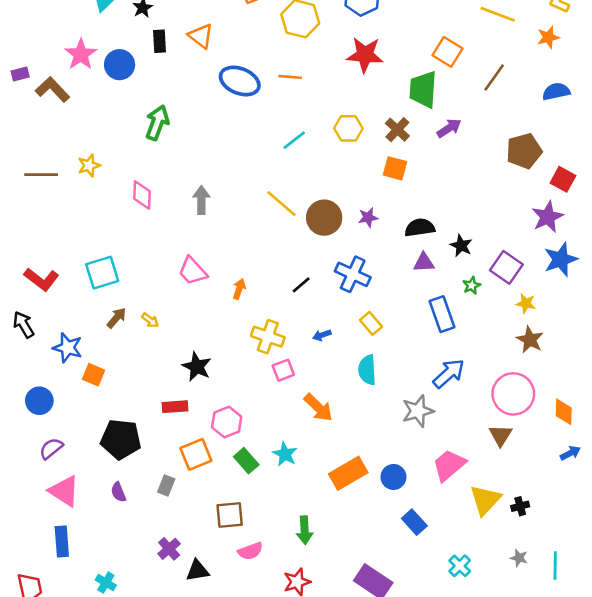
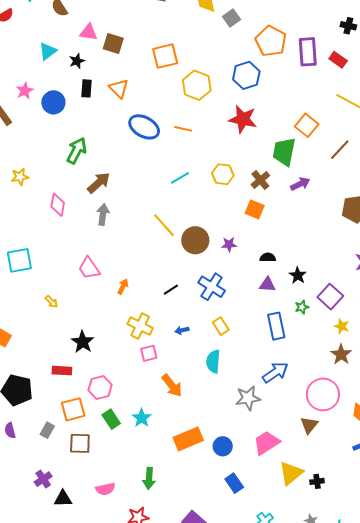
pink star: (81, 54) -> (25, 91), size x0.7
black semicircle: (420, 228) -> (268, 257), size x0.7
brown arrow: (117, 318) -> (99, 183), moved, size x1.4
brown square: (230, 515) -> (80, 443), moved

